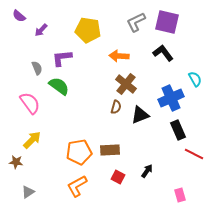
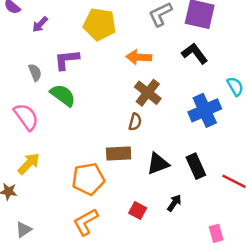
black triangle: (140, 115) -> (158, 164), moved
black rectangle: (178, 130) -> (196, 166), moved
brown rectangle: (110, 150) -> (119, 153), moved

